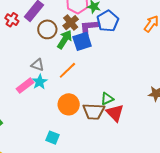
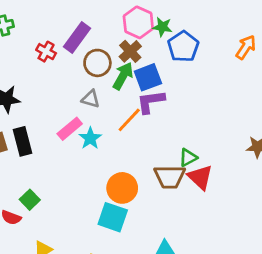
purple L-shape: (89, 27) -> (151, 102), moved
gray triangle: (38, 65) -> (91, 99), moved
pink rectangle: (25, 86) -> (70, 129), moved
orange circle: (69, 104) -> (122, 188), moved
cyan square: (53, 138) -> (113, 217), size x1.5

